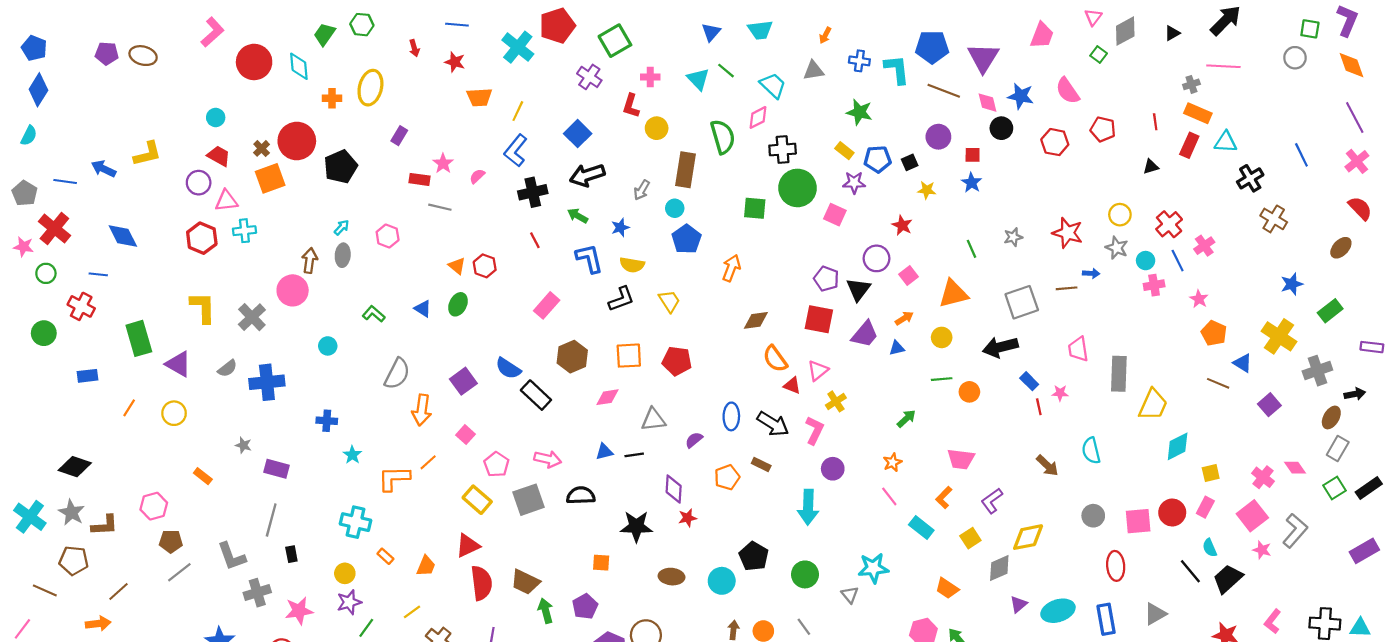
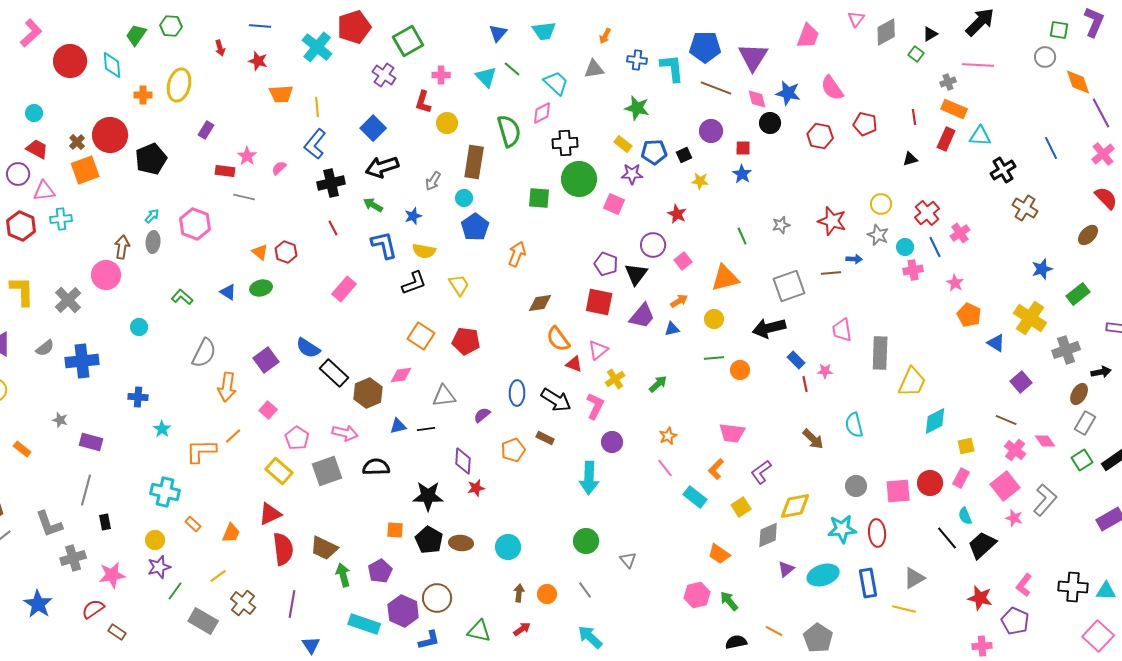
green square: (1099, 55) -> (916, 54), moved
orange diamond: (1352, 65) -> (1078, 82), moved
yellow line: (518, 111) -> (317, 107), turned -30
pink hexagon: (388, 236) -> (195, 224), size x1.4
green ellipse: (458, 304) -> (261, 288), turned 50
orange square: (629, 356) -> (421, 336), turned 36
brown hexagon: (572, 357) -> (368, 393), moved
brown line: (1218, 383) -> (1006, 420), moved
green arrow: (906, 419) -> (658, 384), moved
black pentagon: (754, 556) -> (429, 540), moved
cyan star: (873, 568) -> (842, 529), moved

